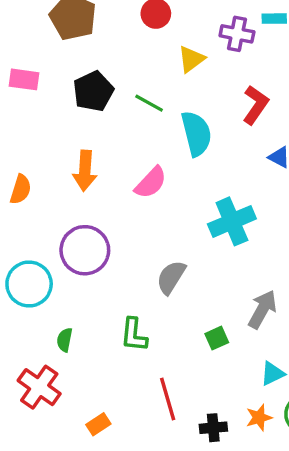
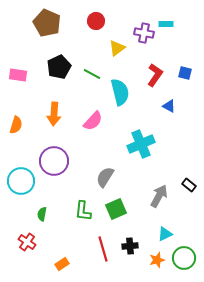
pink rectangle: (24, 79) -> (18, 75), moved
green square: (217, 338) -> (116, 209), moved, size x1.5
red cross: (39, 387) -> (27, 242), size x0.7
black cross: (213, 428) -> (130, 246), moved

